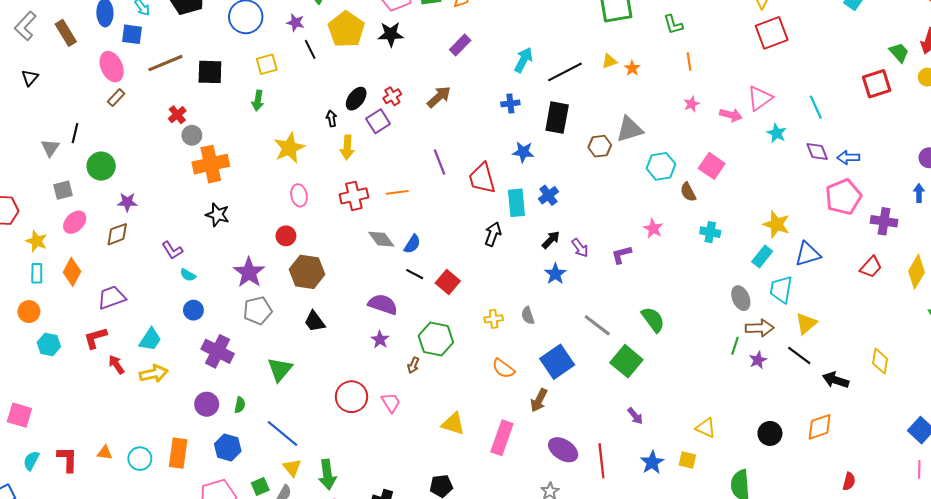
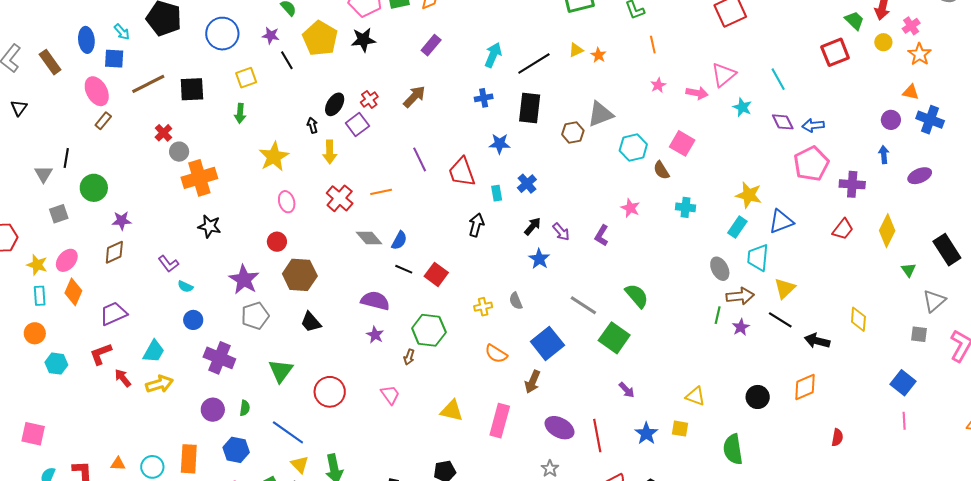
red cross: (354, 196) -> (340, 198), turned -32
cyan rectangle: (516, 203) -> (497, 193), size x0.6
pink ellipse: (75, 222) -> (67, 260), moved
purple L-shape: (621, 255) -> (602, 235), turned -40
red circle: (351, 397) -> (330, 392), moved

